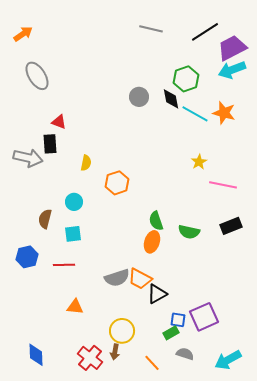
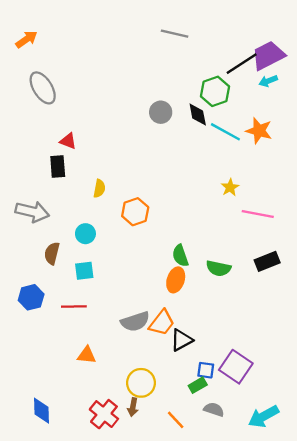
black line: (205, 32) -> (242, 64), moved
cyan arrow: (232, 70) -> (268, 81), size x0.6
gray arrow: (28, 158) -> (32, 212), moved
orange trapezoid: (140, 279) -> (162, 323), turned -80
purple square: (204, 317) -> (236, 367), turned -32

